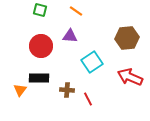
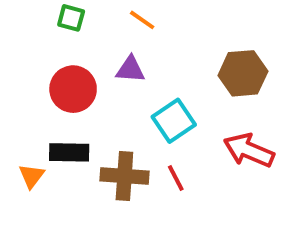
brown cross: (67, 90) -> (124, 176), size x1.6
red line: (88, 99) -> (176, 178), moved

